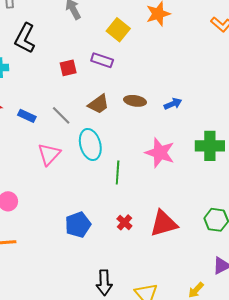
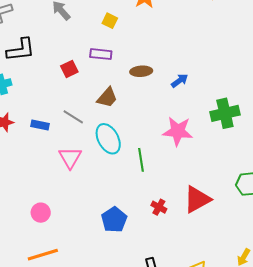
yellow square: (118, 30) -> (110, 21), size x0.7
black L-shape: (25, 38) -> (21, 50), turned -112
brown ellipse: (135, 101) -> (141, 71), moved

